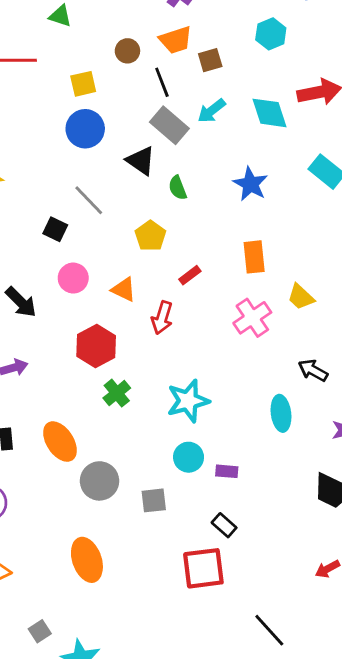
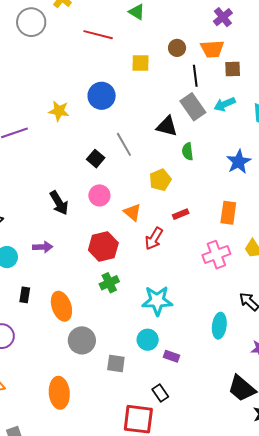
blue circle: (85, 129) -> (102, 96), moved
black triangle: (141, 161) -> (167, 126), turned -35

